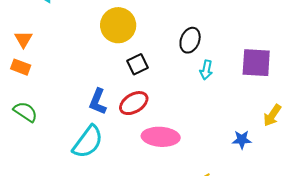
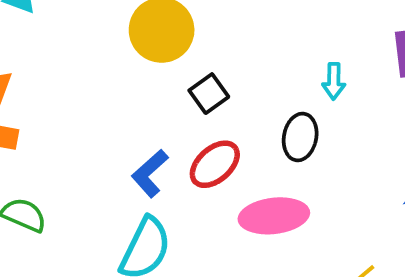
black ellipse: (190, 40) -> (300, 137), moved
blue L-shape: (98, 102) -> (150, 173), turned 36

